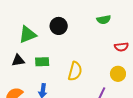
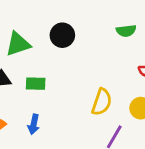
yellow semicircle: (75, 71) -> (102, 102), moved

